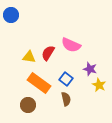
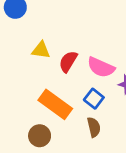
pink semicircle: (71, 45) -> (101, 67), moved
yellow triangle: (29, 57) -> (41, 50), moved

